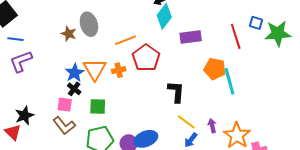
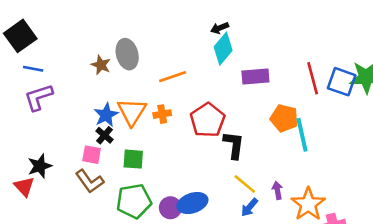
blue square: (256, 23) -> (342, 82), moved, size x1.6
red pentagon: (146, 58) -> (208, 120), moved

